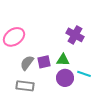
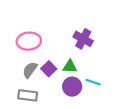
pink ellipse: (14, 37) -> (29, 41), moved, turned 30
purple square: (44, 62) -> (49, 69), turned -32

